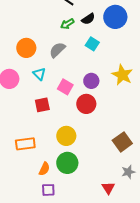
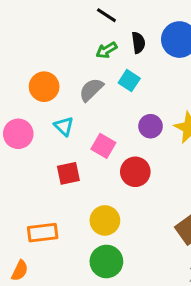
black semicircle: (88, 19) -> (138, 43), turned -64
cyan square: (92, 44) -> (129, 81), moved
purple circle: (91, 81) -> (151, 126), moved
orange semicircle: (44, 169) -> (20, 271), moved

